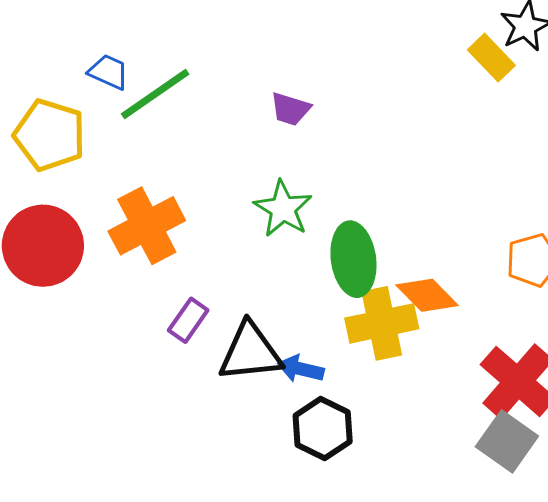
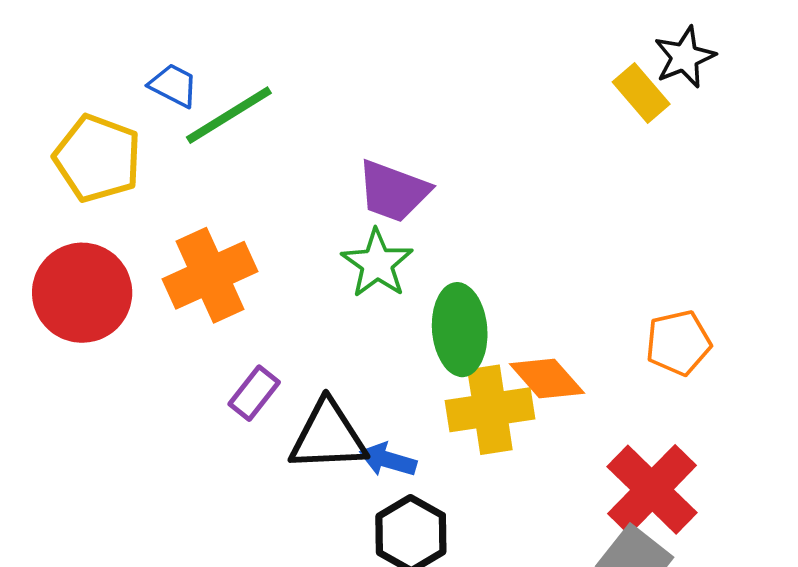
purple trapezoid: (290, 109) -> (393, 191), moved, size x1.5

